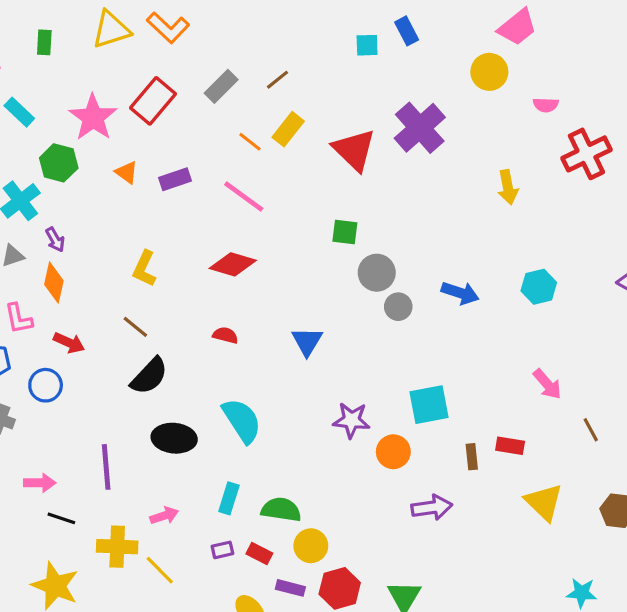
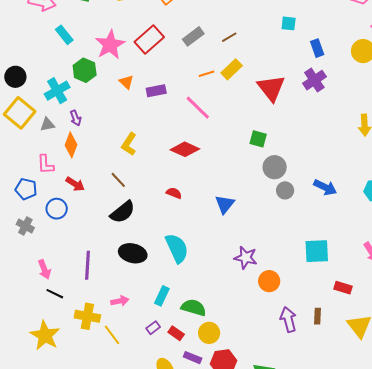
blue rectangle: (407, 31) -> (317, 48), moved
purple cross: (420, 128) -> (314, 80), size x0.7
orange line: (250, 142) -> (207, 74), turned -63
cyan square: (429, 405) -> (317, 251), moved
brown rectangle: (472, 457) -> (317, 316), moved
pink arrow: (40, 483) -> (44, 269), turned 60
purple arrow: (432, 508) -> (288, 320), turned -105
purple rectangle: (222, 550) -> (153, 328), turned -32

